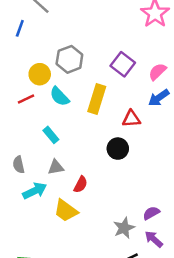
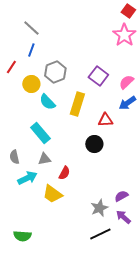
blue line: (20, 28) -> (31, 50), moved
red line: (26, 99) -> (11, 67), moved, turned -32
cyan rectangle: (51, 135) -> (40, 133), size x1.5

